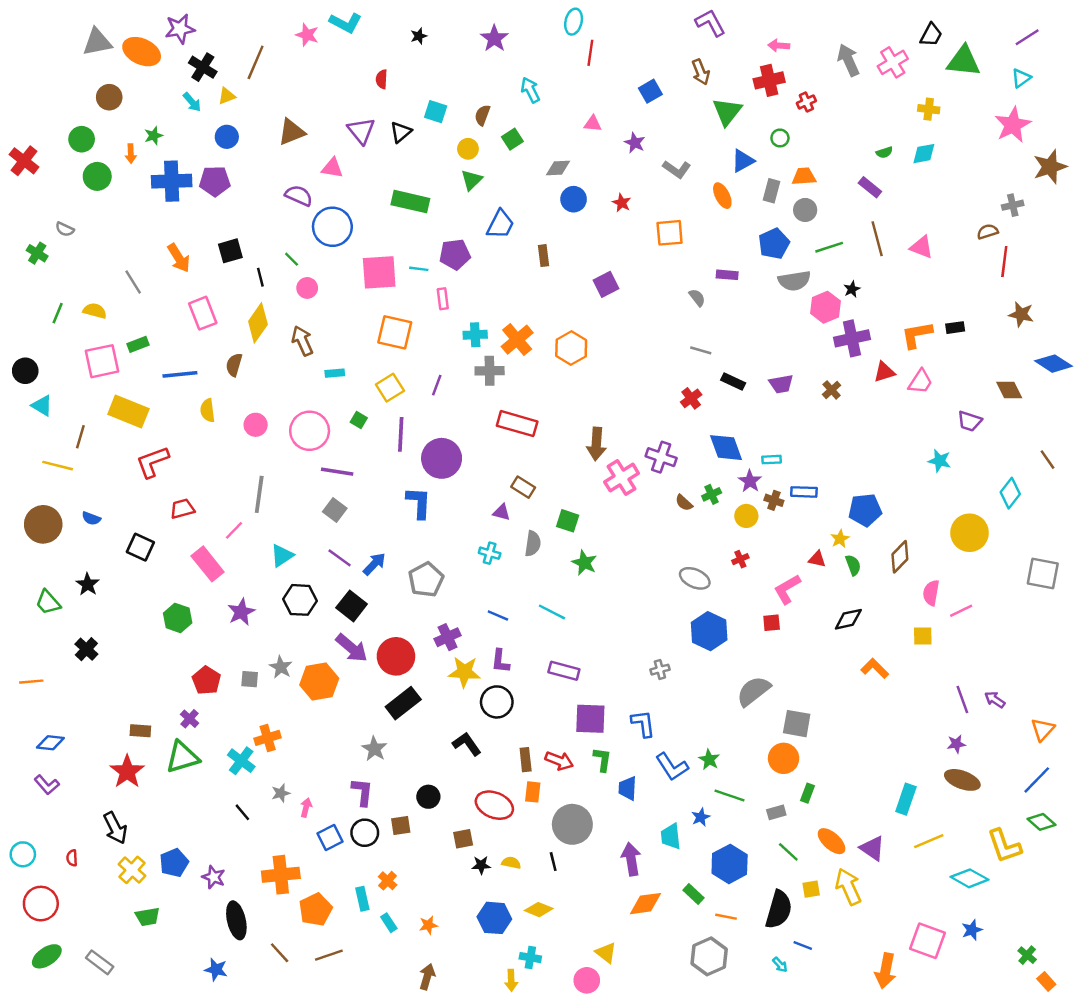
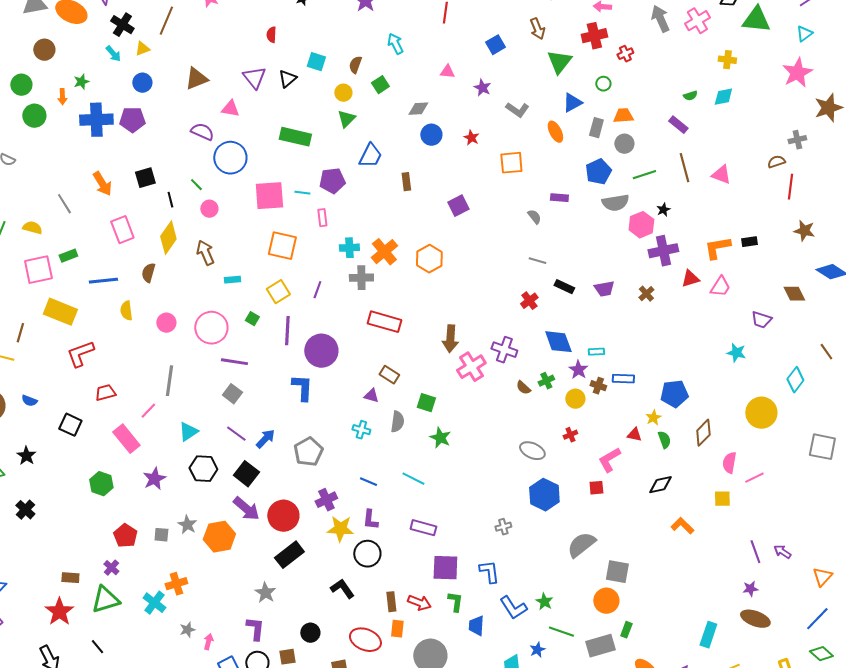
black line: (242, 812) -> (97, 647), moved
gray rectangle: (776, 812) -> (600, 646), size x1.8

